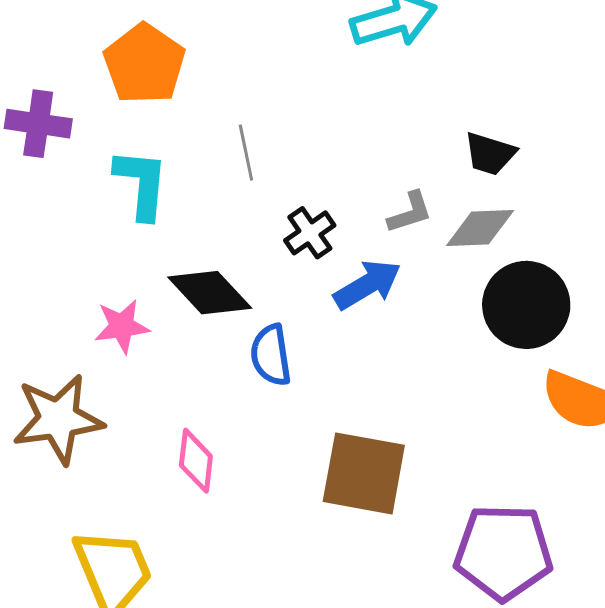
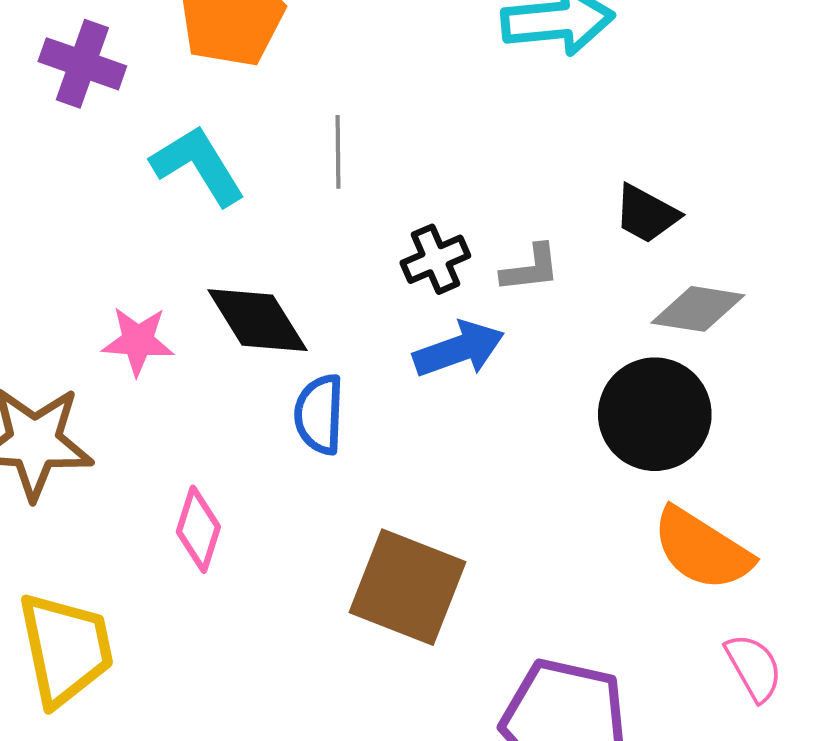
cyan L-shape: (141, 184) -> (198, 165), turned -48
gray diamond: (480, 228) -> (698, 309), moved
black cross: (310, 233) -> (435, 259), moved

